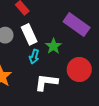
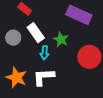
white L-shape: (46, 82) -> (44, 77), moved

